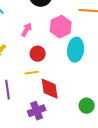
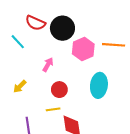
pink hexagon: (61, 27) -> (83, 49), moved

